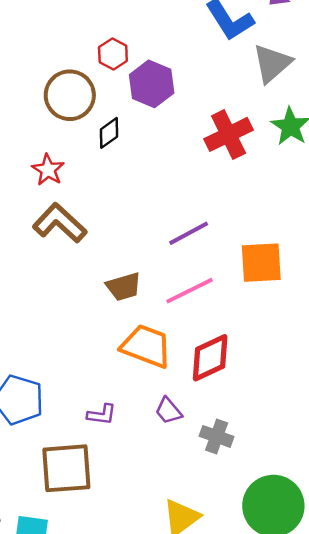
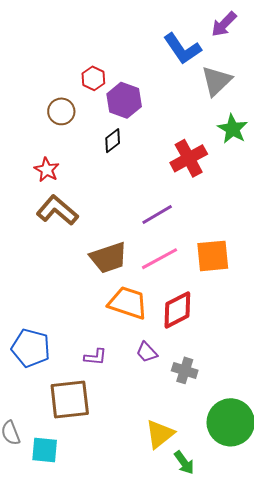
brown circle: (70, 95) -> (61, 111), size x0.7
black diamond: (109, 133) -> (113, 141), moved
red cross: (229, 134) -> (189, 158), moved
orange square: (261, 263) -> (213, 256), moved
brown trapezoid: (124, 287) -> (108, 258), size x1.4

